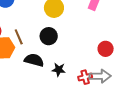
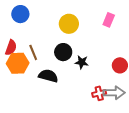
black star: (59, 70) -> (82, 62), moved

